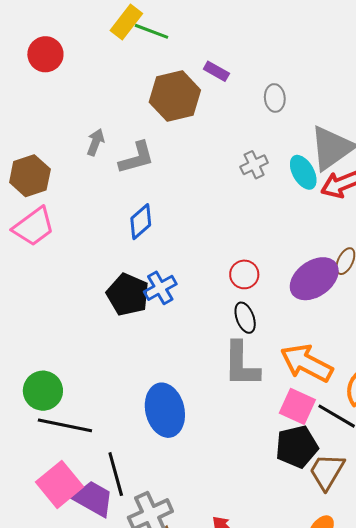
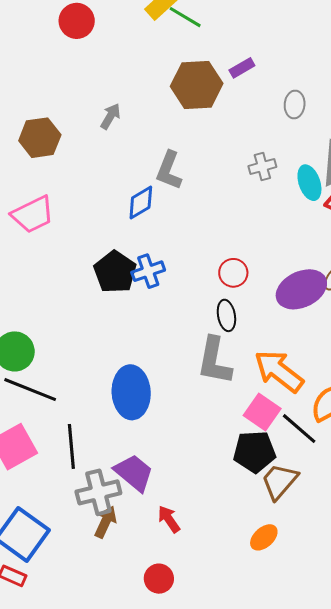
purple rectangle: (216, 71) -> (242, 68), turned -70
gray L-shape: (137, 158) -> (169, 170), moved, turned 117
pink trapezoid: (34, 227) -> (33, 214), moved
purple trapezoid: (93, 499) -> (134, 473), moved

